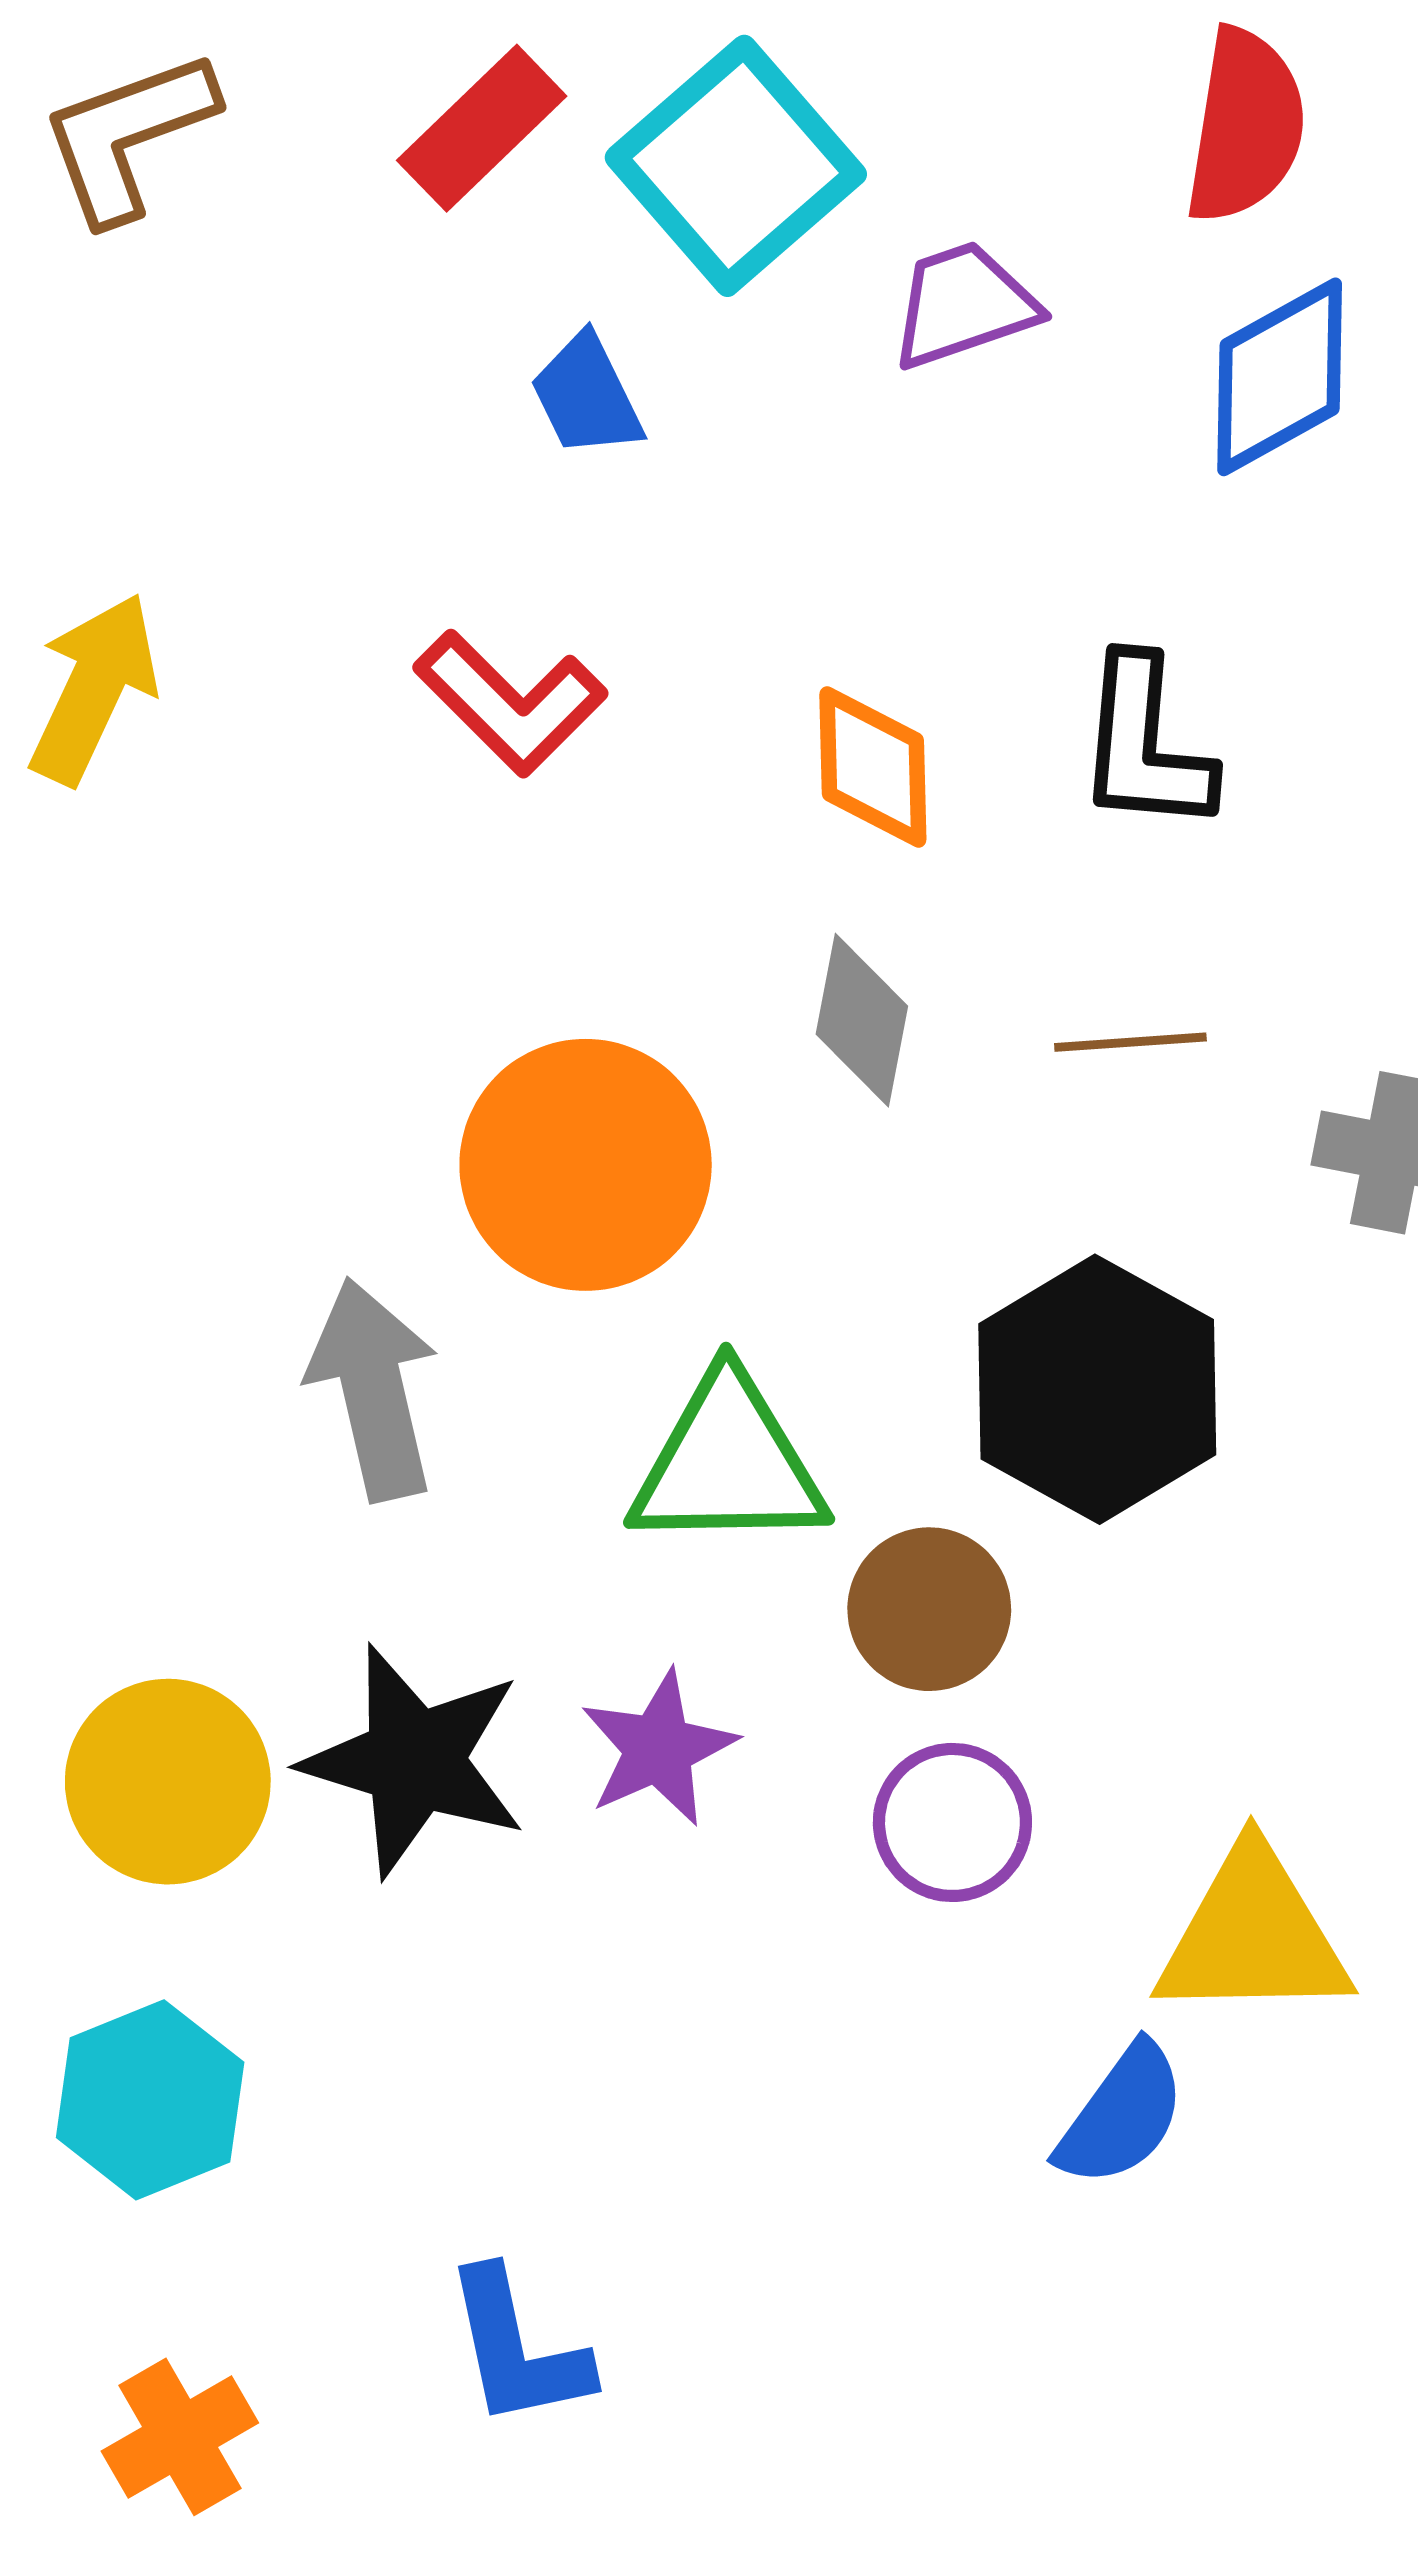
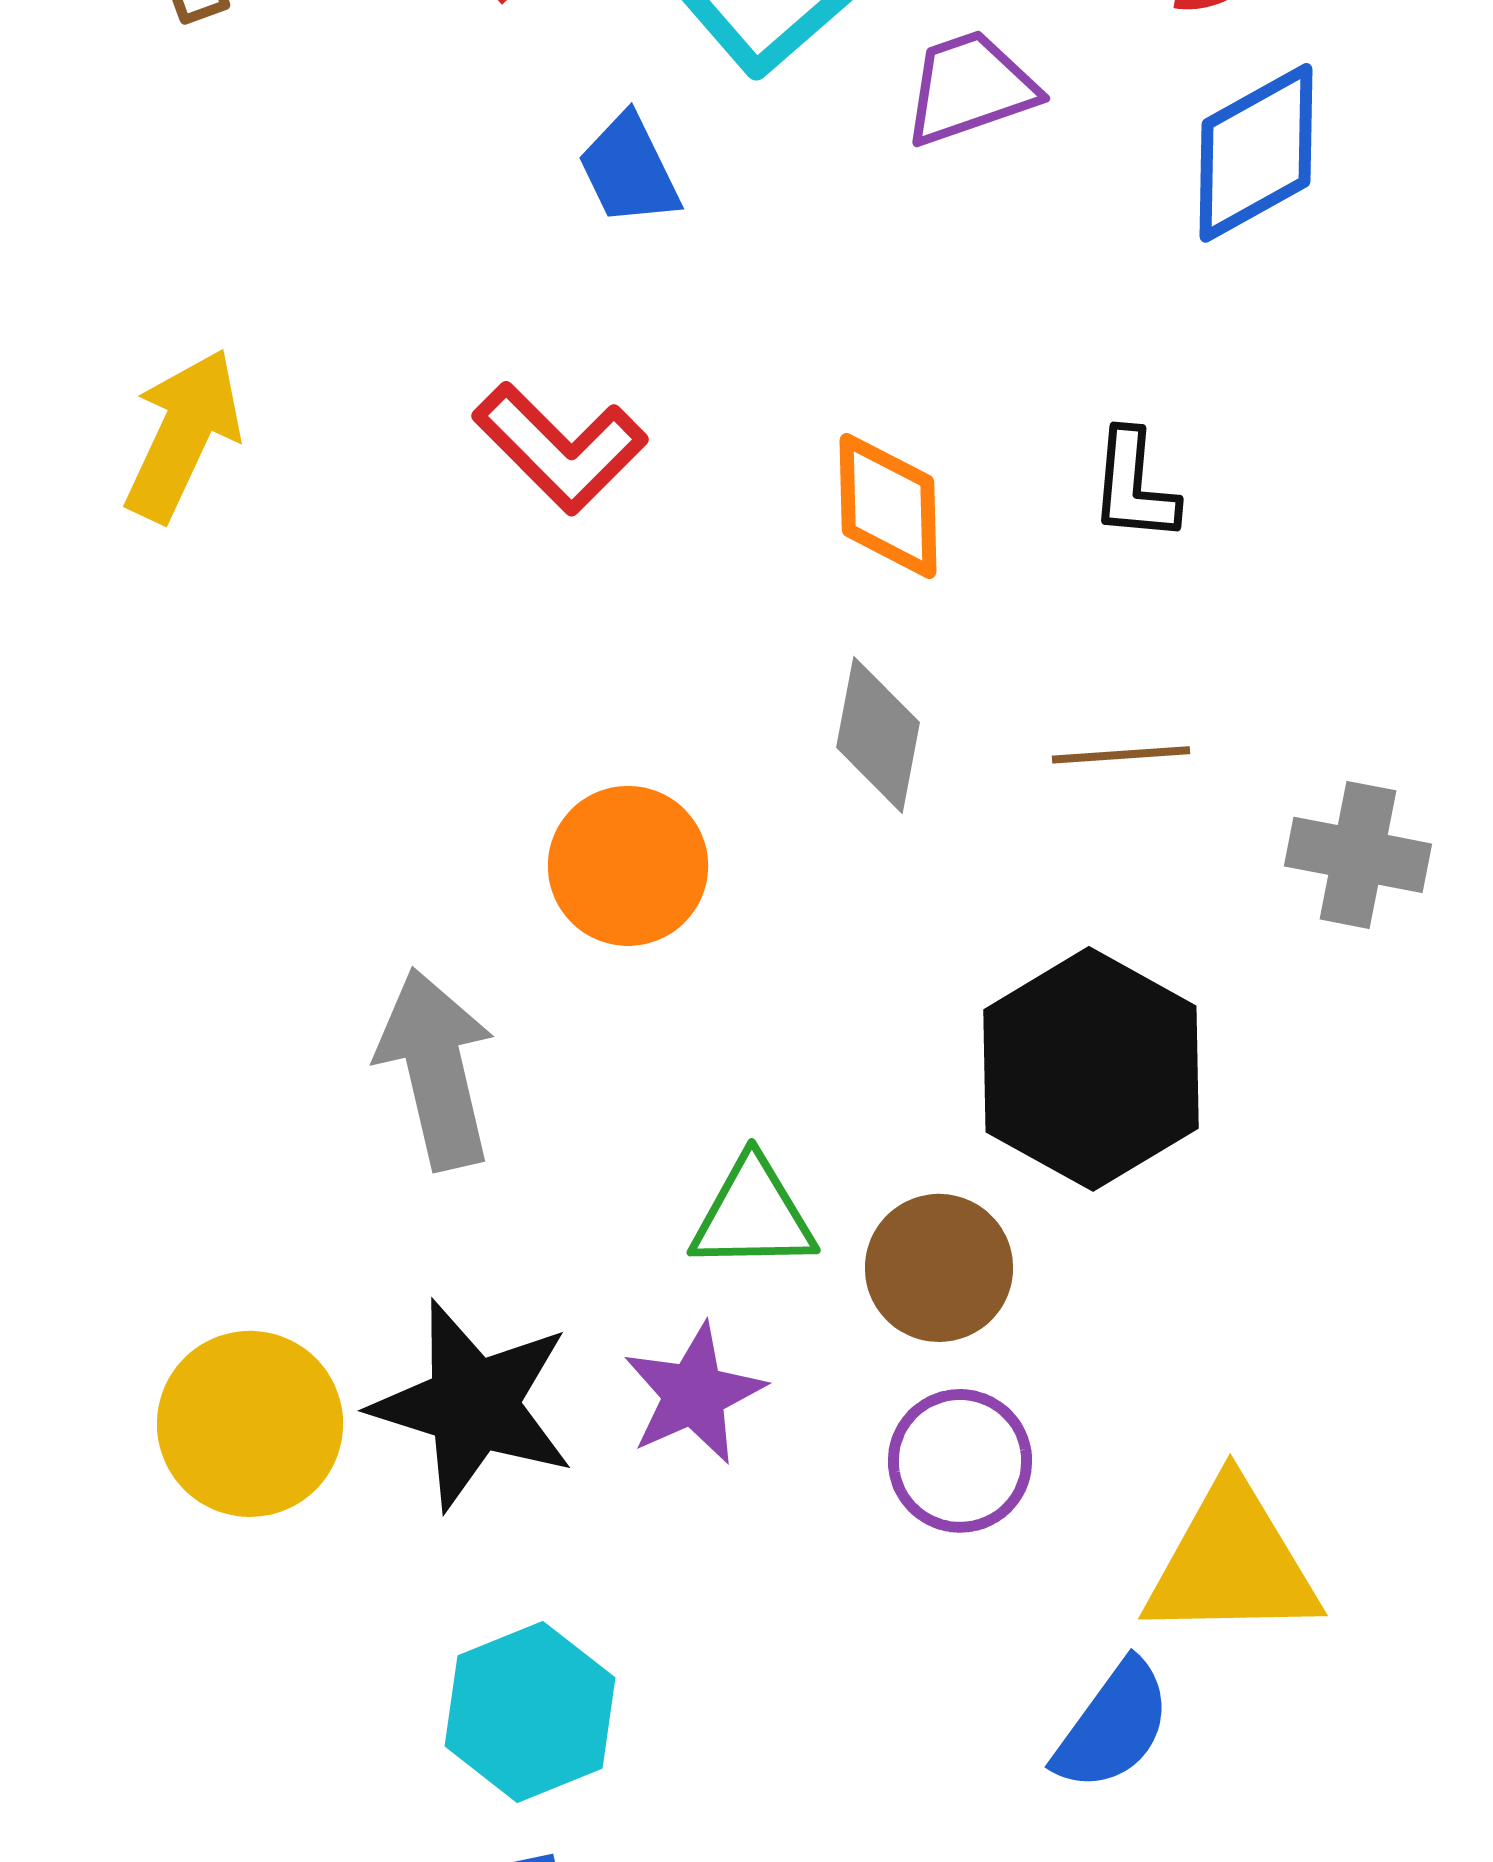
black L-shape: (1145, 745) -> (1134, 486), size x0.7
orange circle: (586, 1165) -> (628, 866), size x0.7
green triangle: (728, 1463) -> (753, 1215), moved, size x0.7
cyan hexagon: (150, 2100) -> (530, 1712), moved

